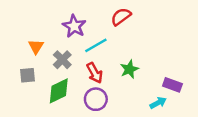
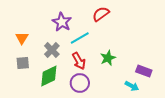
orange triangle: (36, 47) -> (22, 38), moved
cyan arrow: (158, 103) -> (132, 86), turned 56

